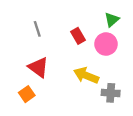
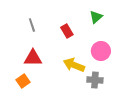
pink circle: (106, 44) -> (101, 51), moved
red triangle: (38, 67) -> (33, 58), turned -36

